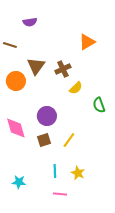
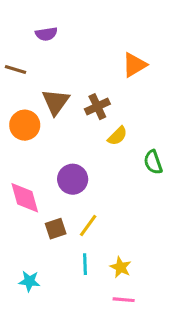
brown square: (44, 140) -> (56, 229), moved
yellow line: (69, 140) -> (88, 226), moved
pink line: (60, 194) -> (124, 300), moved

